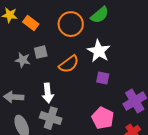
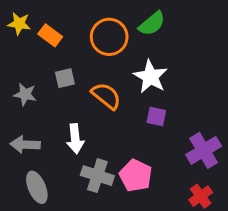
gray star: (23, 60) -> (25, 94), moved
orange semicircle: (69, 64) -> (106, 96), turned -105
gray cross: (51, 118) -> (97, 176), moved
pink pentagon: (103, 118) -> (136, 176), moved

